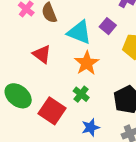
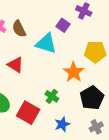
purple square: (108, 26) -> (63, 25), moved
orange star: (87, 63) -> (74, 72), moved

